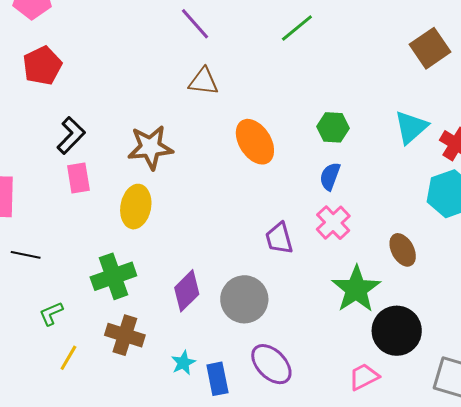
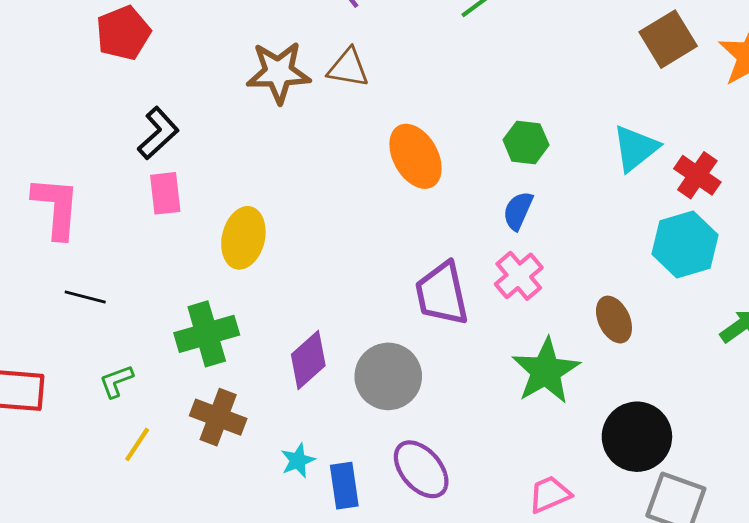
brown star: (150, 147) -> (278, 72), moved
purple trapezoid: (279, 238) -> (442, 294), size x1.4
black circle: (397, 331) -> (637, 437), moved

